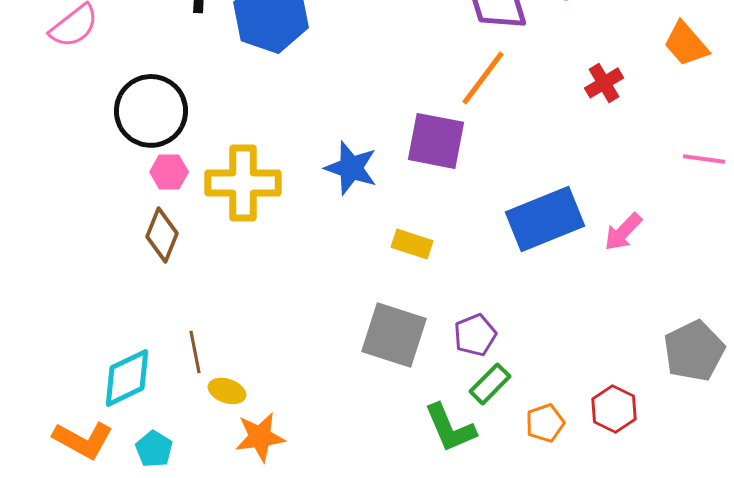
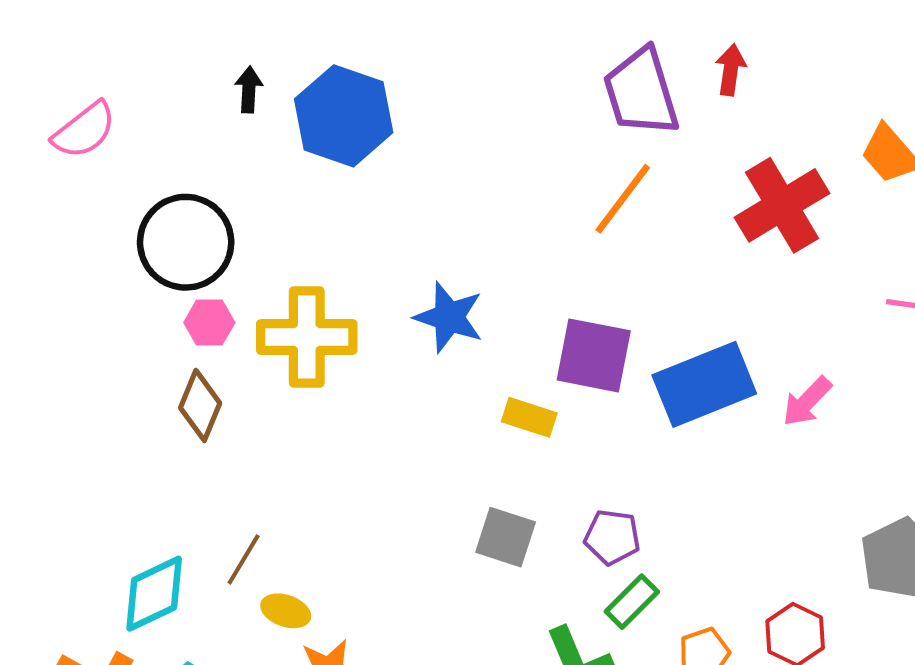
red cross: (604, 83) -> (782, 205), size x1.8
purple square: (436, 141) -> (594, 355), moved
gray square: (394, 335) -> (506, 537), size x0.7
purple pentagon: (475, 335) -> (612, 537), turned 30
brown line: (195, 352) -> (244, 559), turned 42

